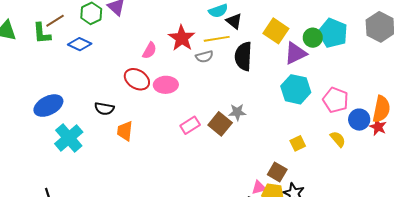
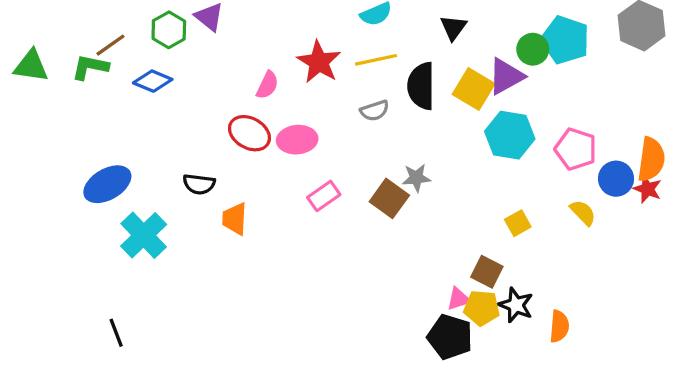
black triangle: (234, 21) -> (453, 28), moved, turned 30
yellow square: (276, 31) -> (474, 89), moved
green L-shape: (42, 33) -> (90, 67), turned 110
gray semicircle: (204, 57) -> (375, 111), moved
pink rectangle: (190, 125) -> (324, 196), moved

